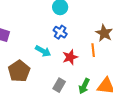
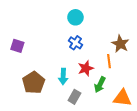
cyan arrow: (43, 51) -> (63, 76), moved, turned 63
green arrow: (84, 86) -> (100, 85), moved

